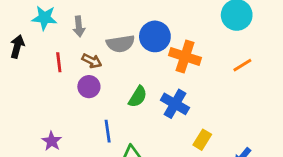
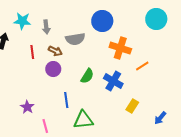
blue circle: (155, 36) -> (102, 21), moved
orange line: (242, 65) -> (142, 66), moved

